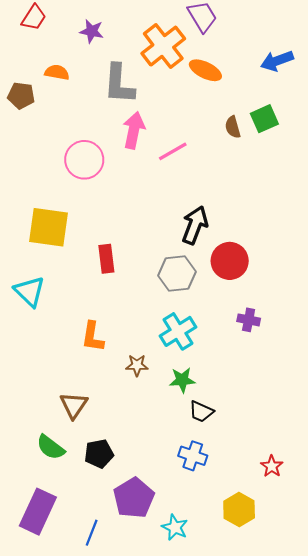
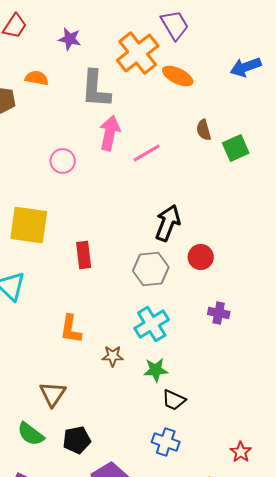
green square: (264, 119) -> (236, 148), moved
pink circle: (84, 160) -> (63, 161), size x0.7
red circle: (230, 261) -> (201, 257), size x0.7

